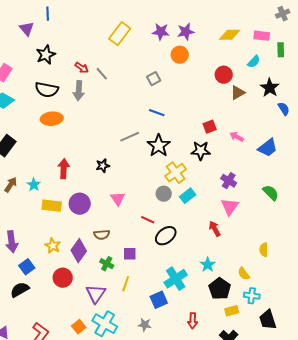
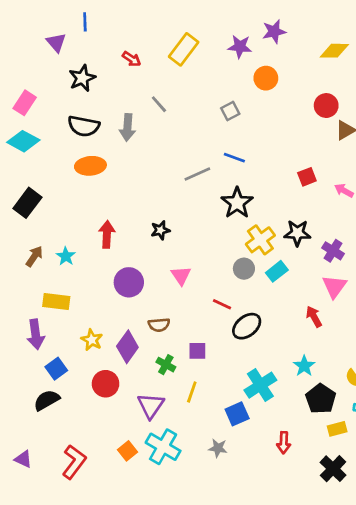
purple star: (186, 32) -> (274, 32), moved
red arrow: (82, 68) -> (132, 59), moved
gray line: (130, 137) -> (197, 174), moved
black star: (201, 151) -> (297, 233), moved
yellow rectangle: (52, 206) -> (56, 301), moved

